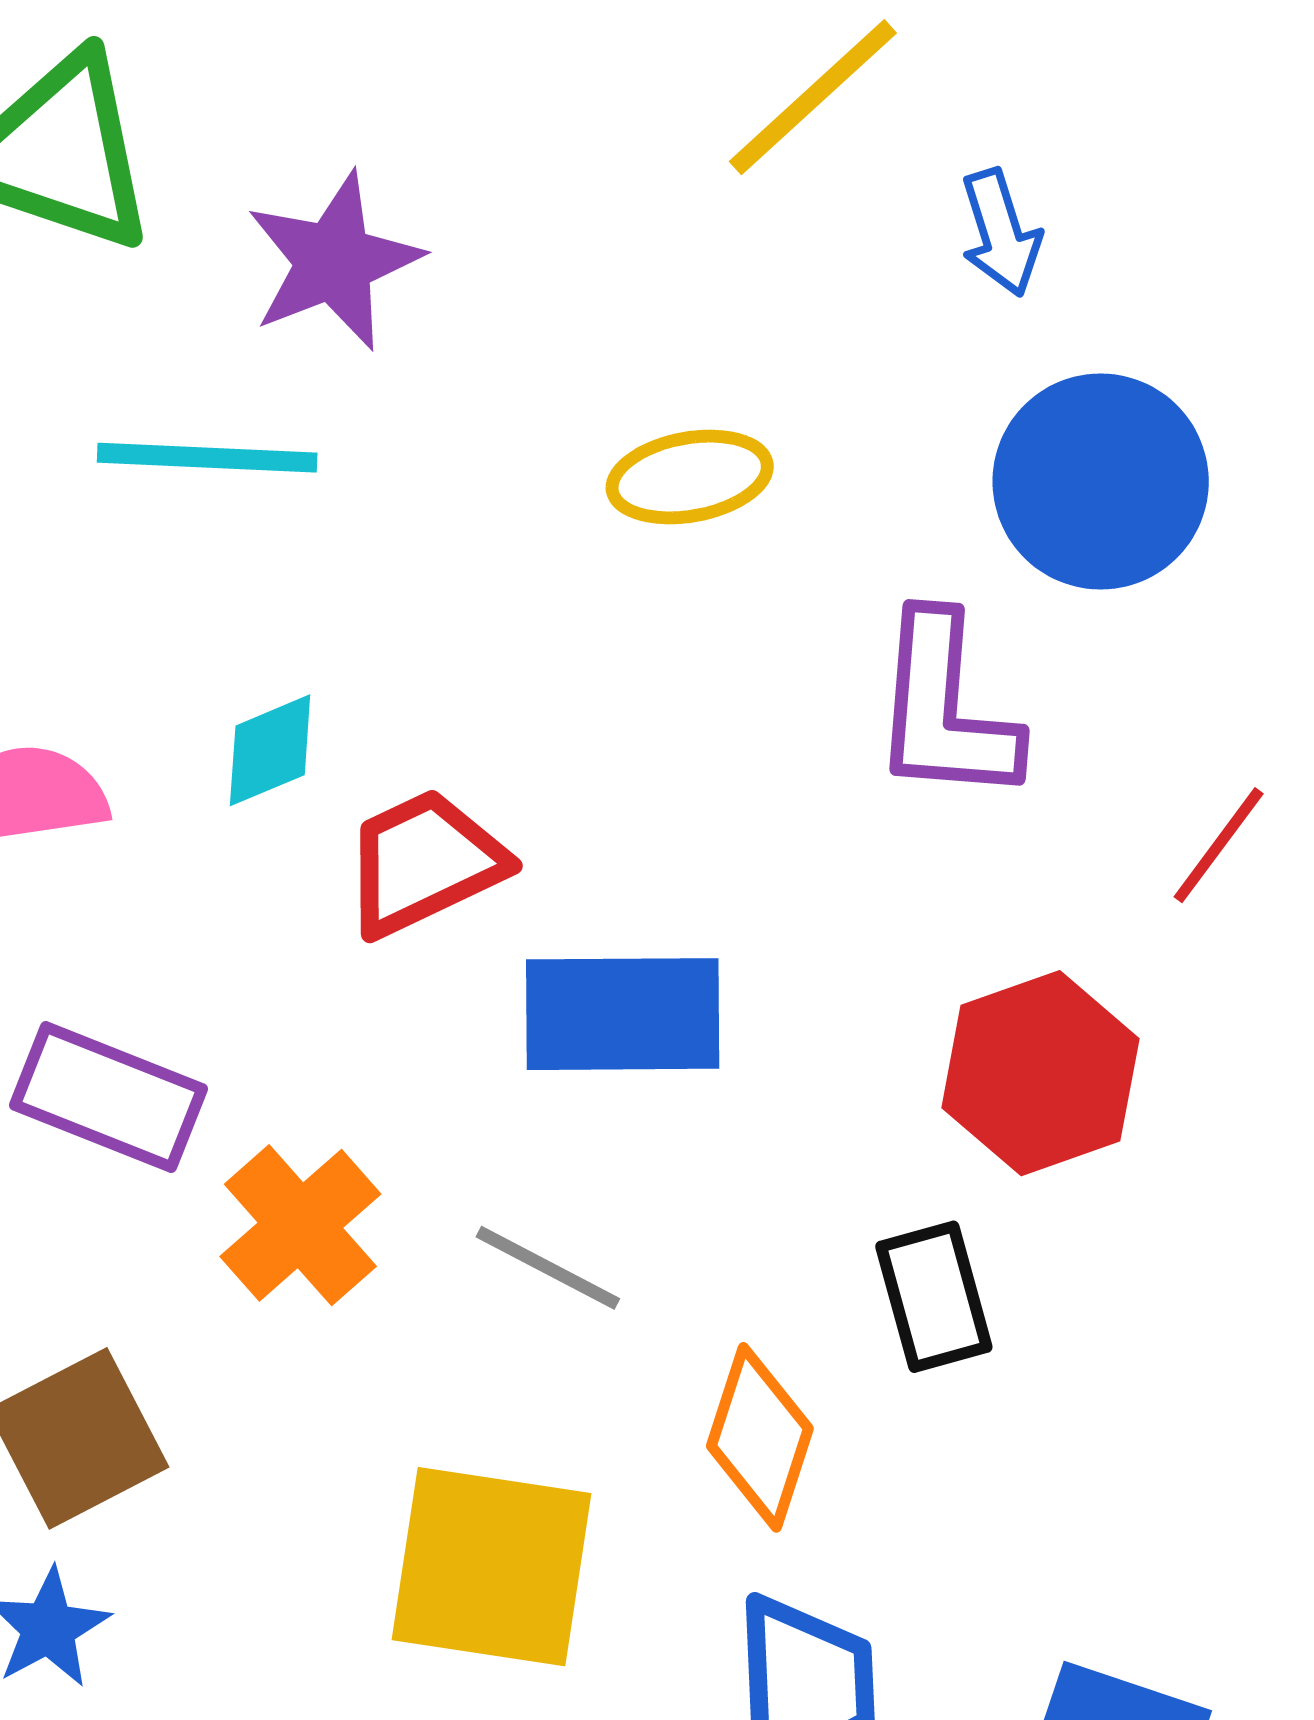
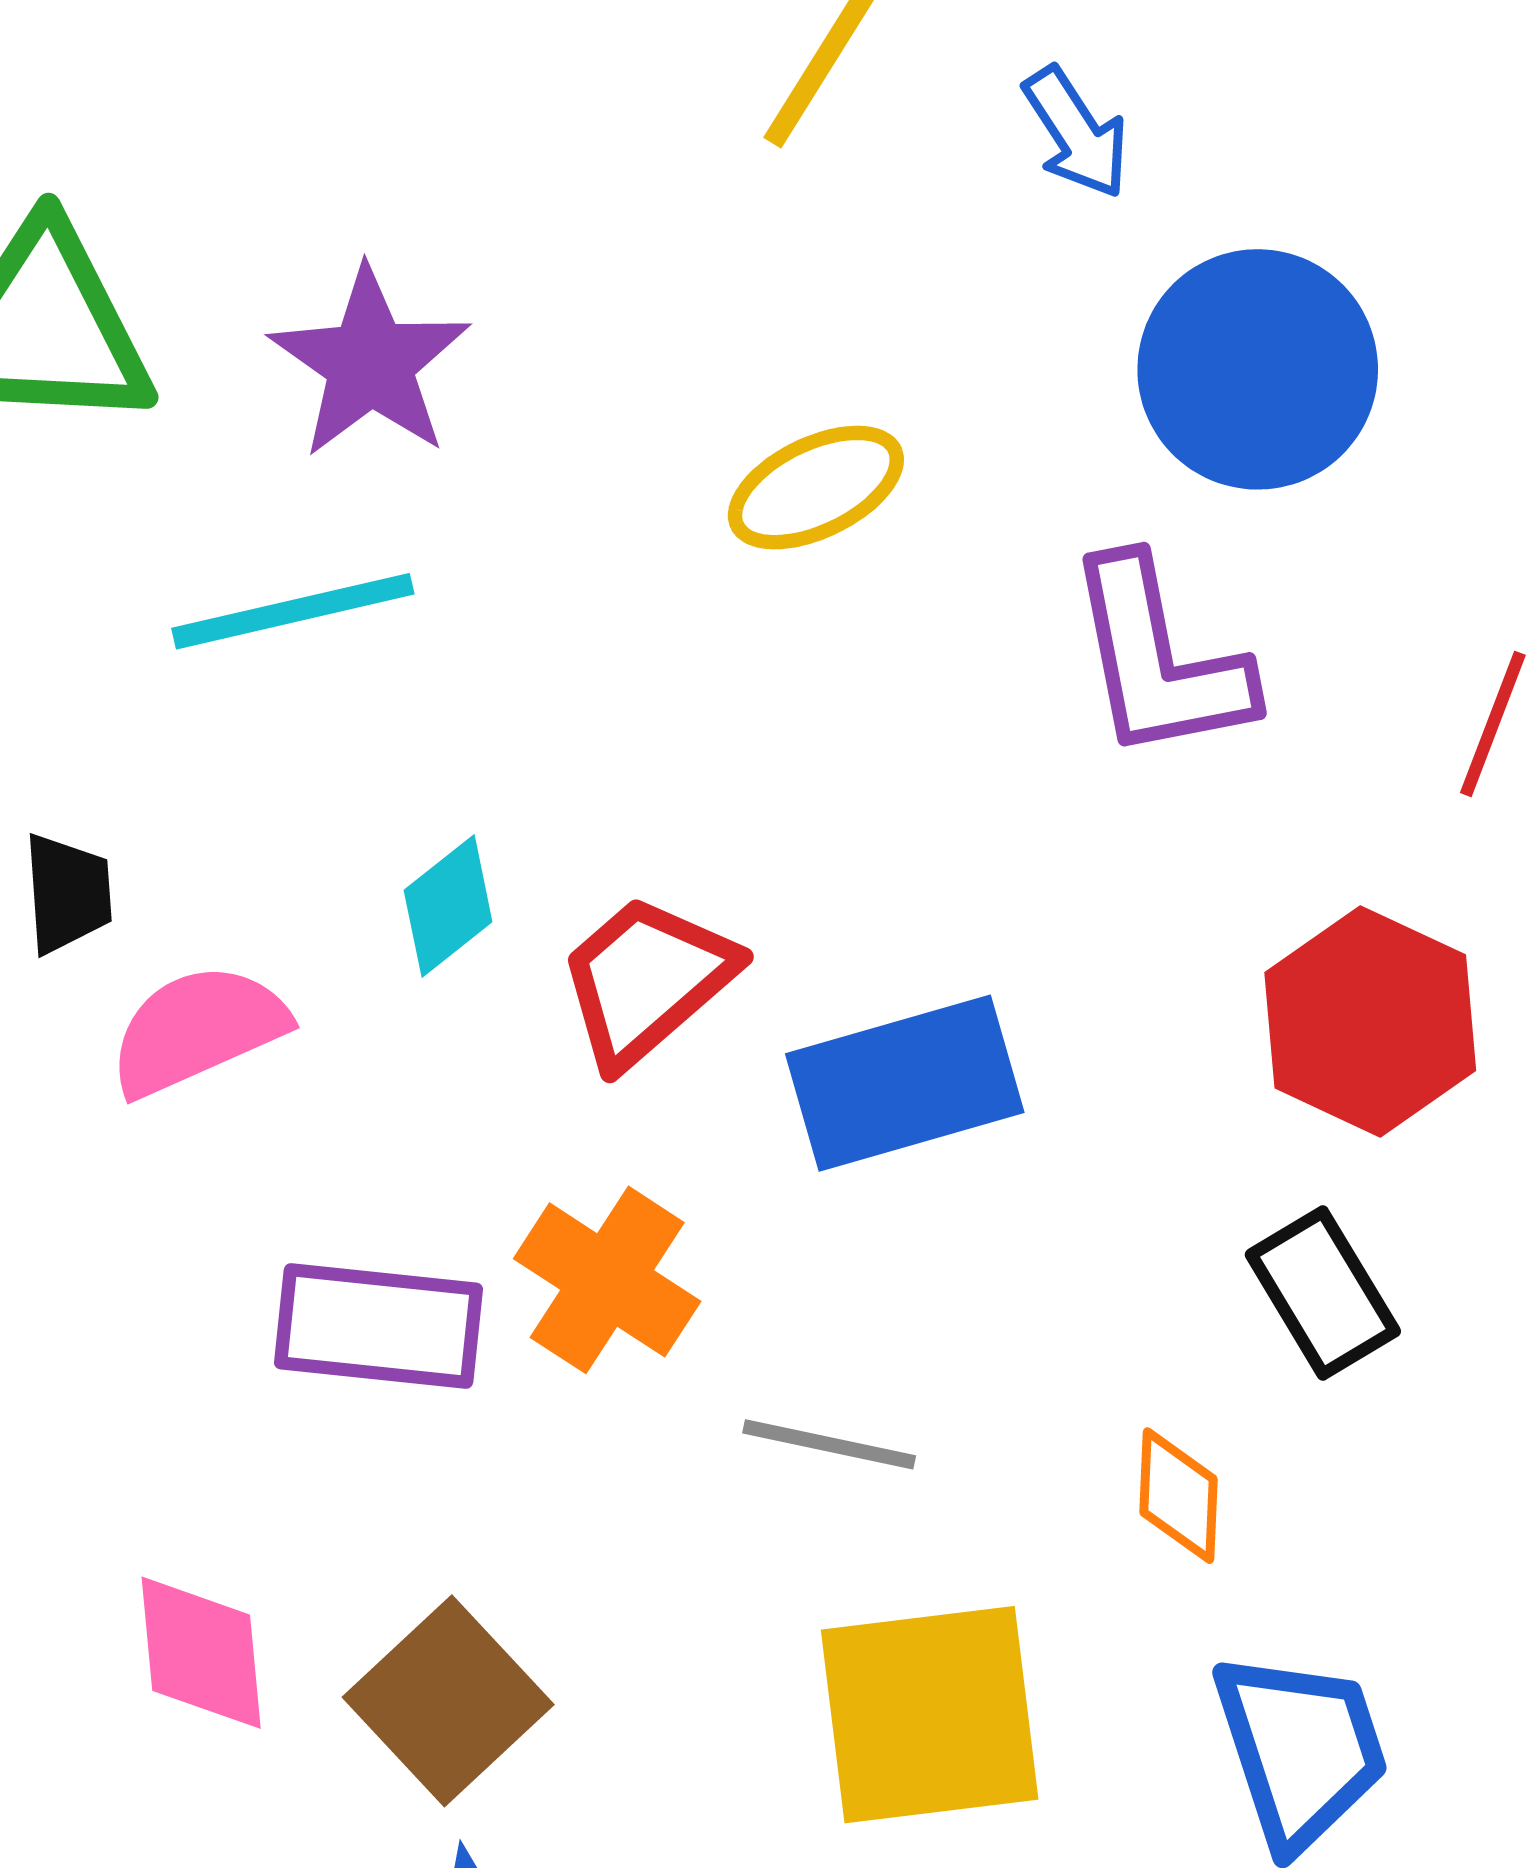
orange cross: (300, 1225) -> (607, 1280), moved
gray line: (548, 1268) -> (829, 1444), moved
orange diamond: (760, 1437) -> (1178, 1496), size x0.7

